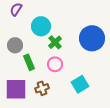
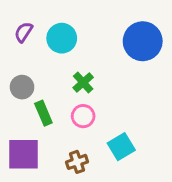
cyan circle: (41, 26) -> (62, 38), moved
blue circle: (92, 38) -> (143, 41), moved
brown cross: (42, 88) -> (77, 162), moved

